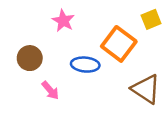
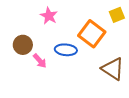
pink arrow: (50, 90) -> (40, 61), moved

